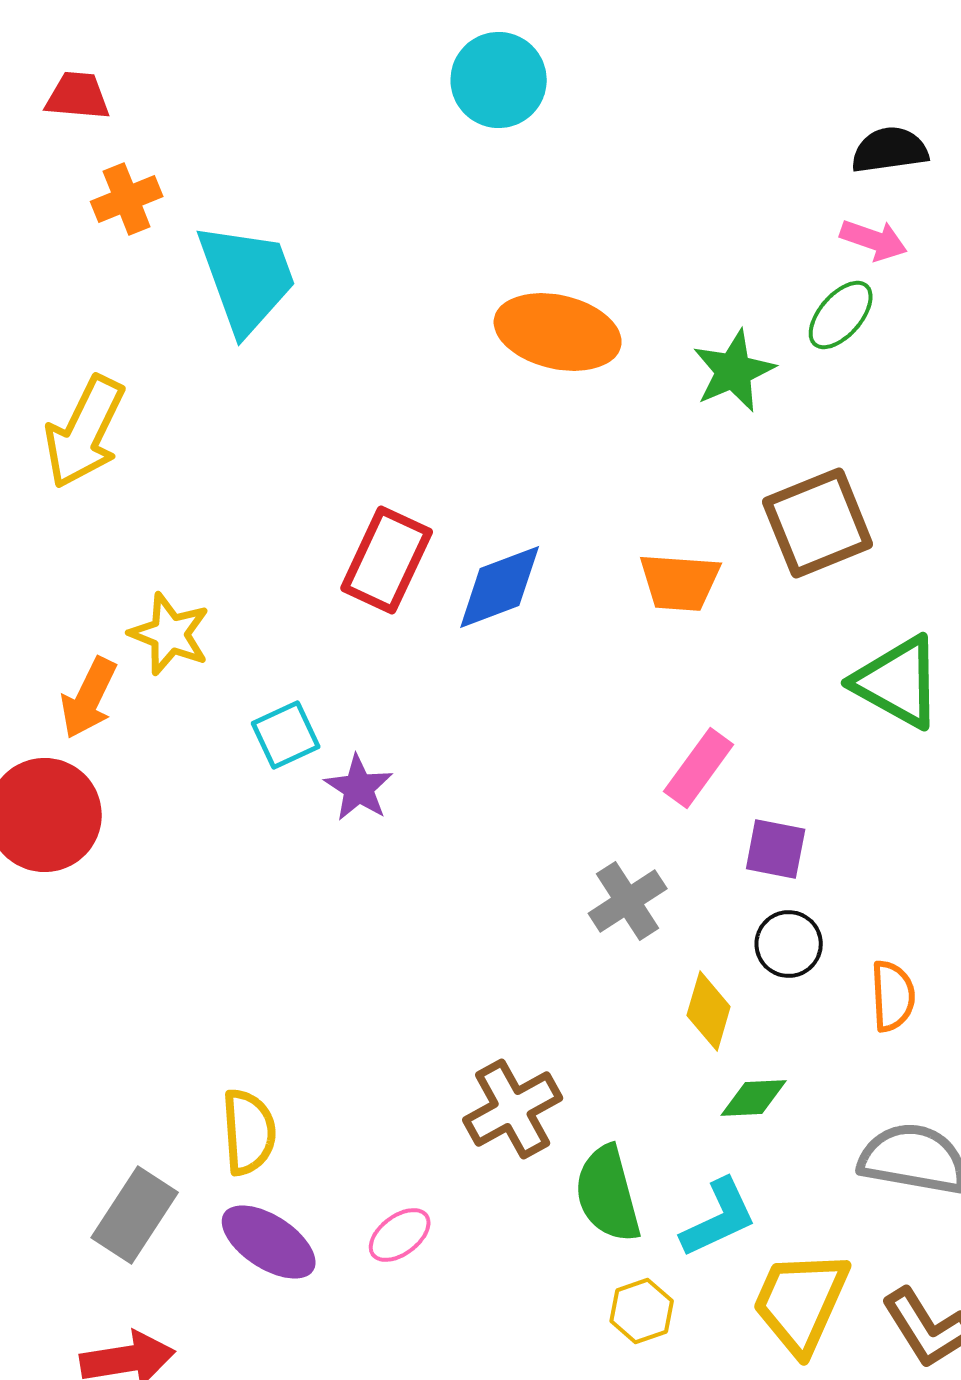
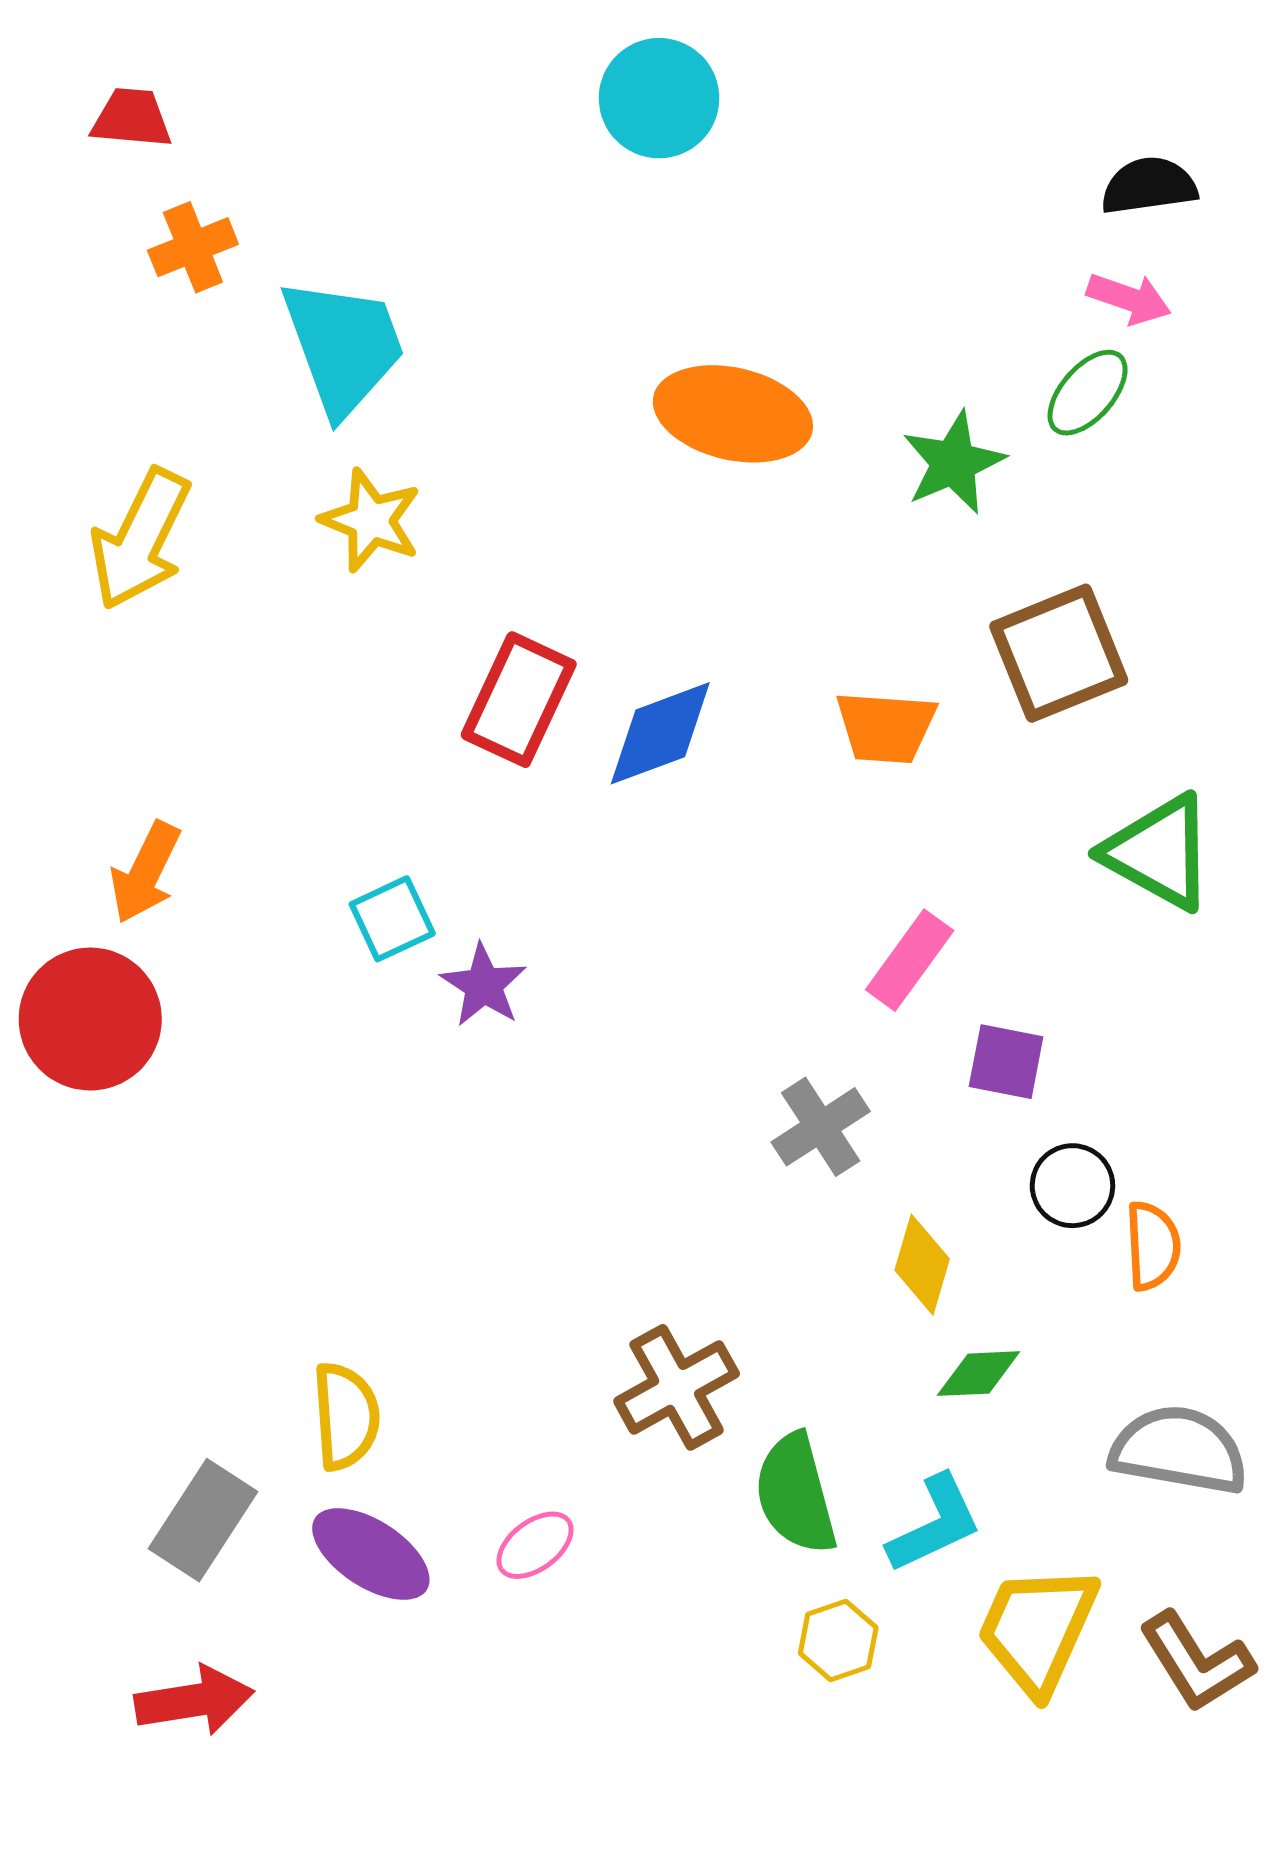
yellow star: (170, 634) -> (371, 520), moved
black circle: (789, 944) -> (1072, 1186), moved

